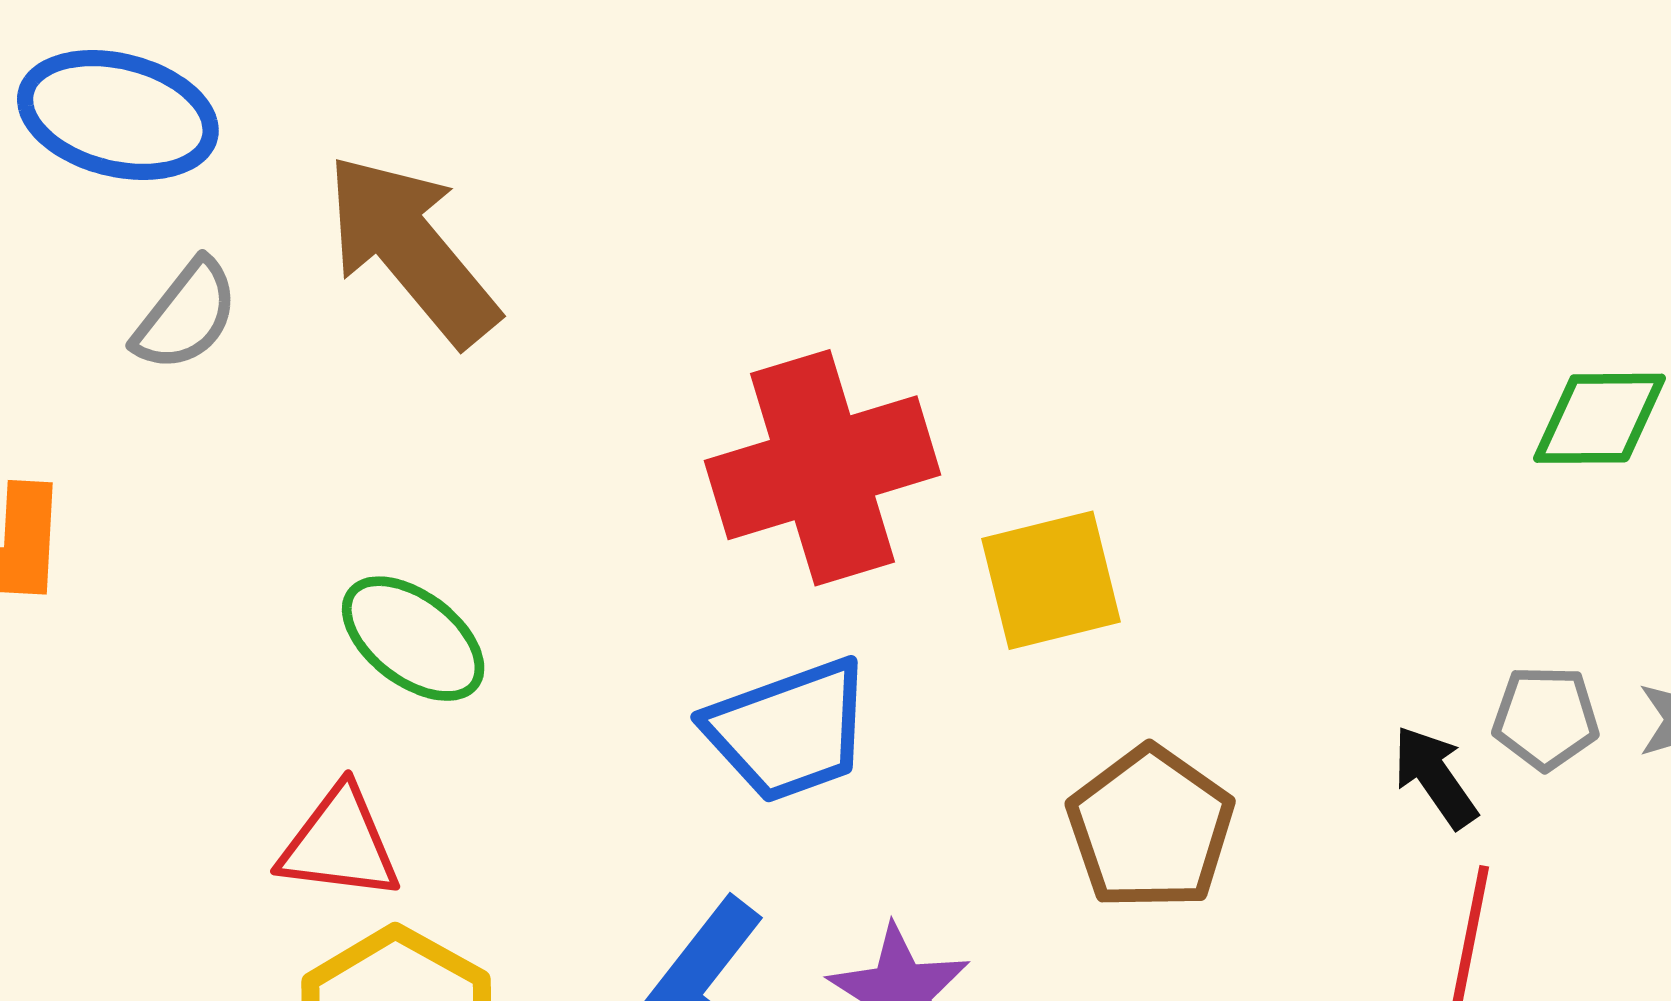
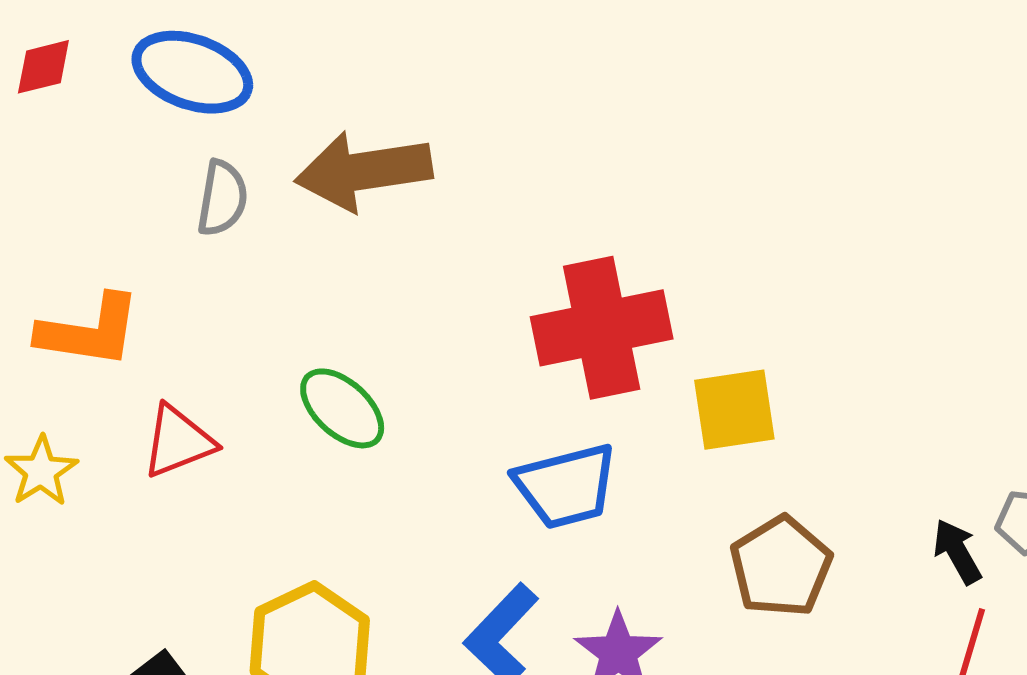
brown arrow: (411, 249) -> (364, 171), turned -64
gray semicircle: (186, 315) -> (222, 198), turned -34
red triangle: (340, 844) -> (178, 441), moved, turned -34

